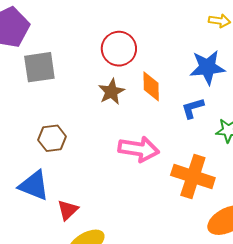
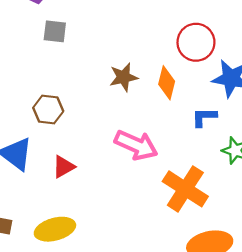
red circle: (119, 49) -> (196, 42), moved
gray square: (39, 67) -> (55, 31), size x0.7
red triangle: (68, 210) -> (64, 167), moved

